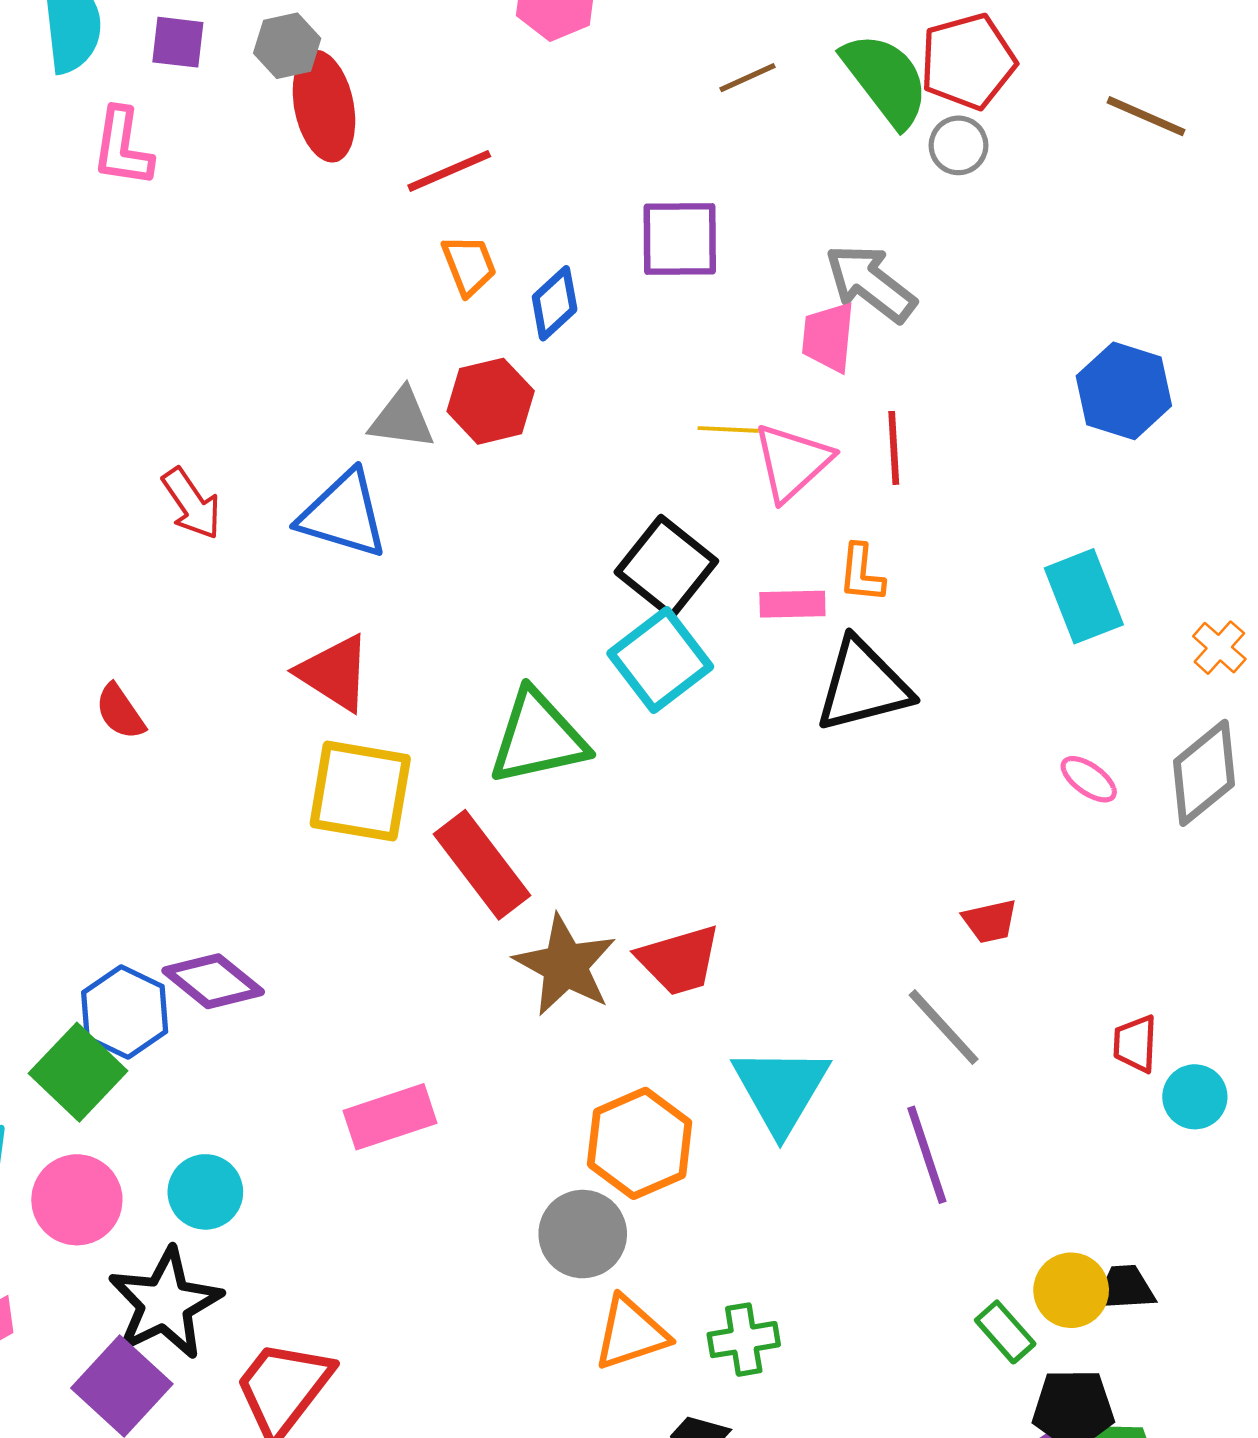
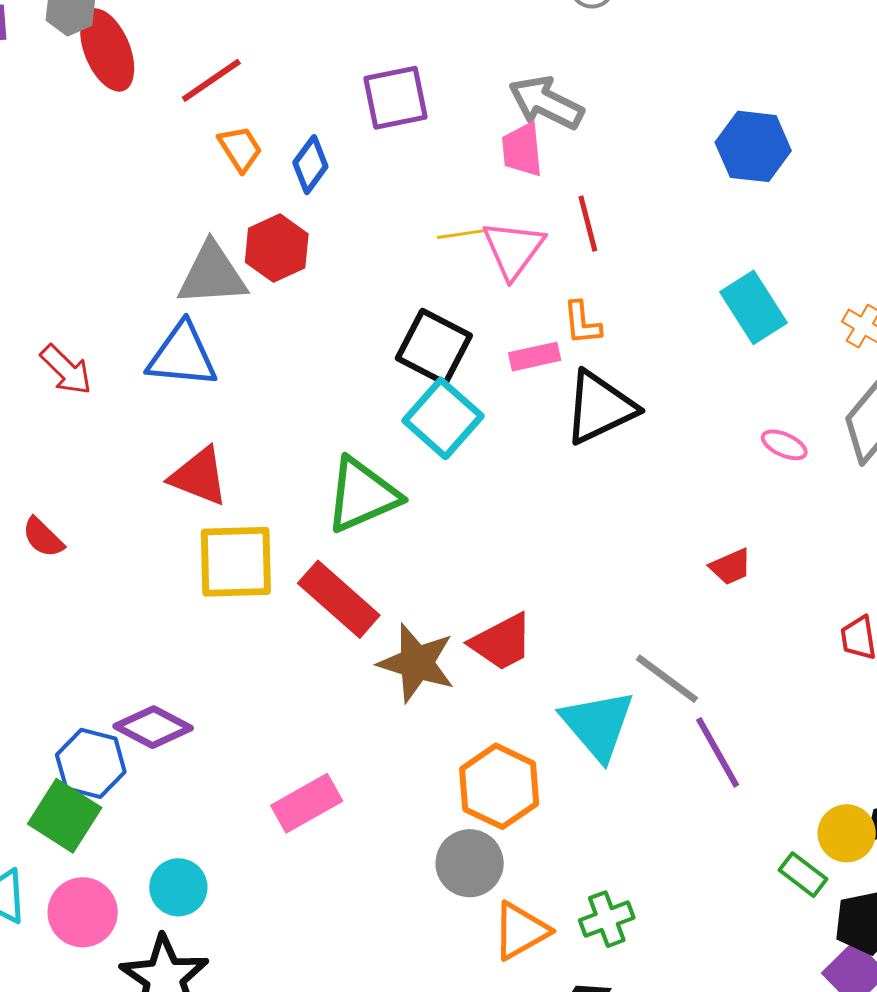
gray triangle: (402, 419) -> (212, 275), size x1.4
gray line: (944, 1027) -> (667, 679), moved

